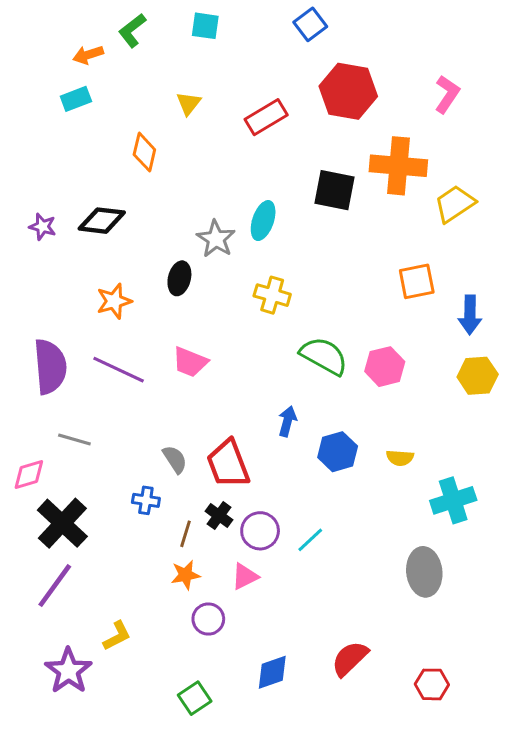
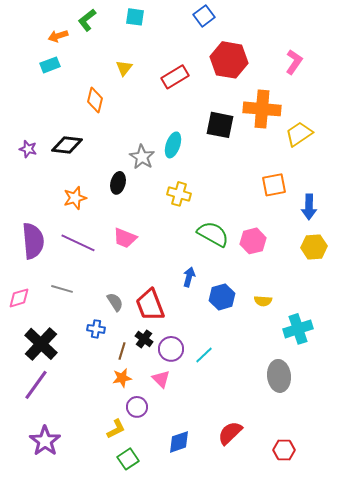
gray line: (74, 440) -> (62, 289), moved
pink diamond: (29, 475) -> (19, 298), moved
pink triangle: (245, 576) -> (161, 379), turned -48
yellow L-shape: (117, 636) -> (116, 429), moved

